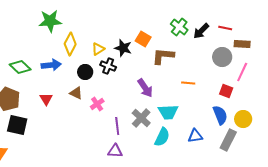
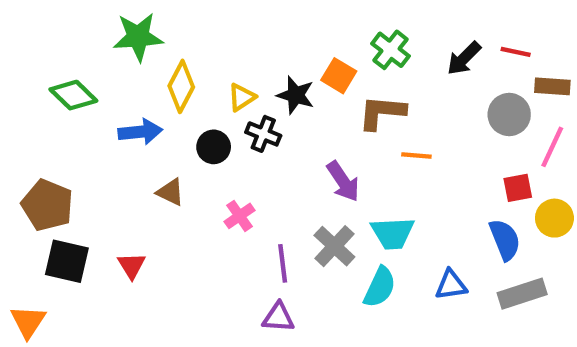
green cross: (179, 27) -> (391, 50), moved
green diamond: (20, 67) -> (73, 95), moved
orange line: (188, 83) -> (416, 156), moved
red square: (226, 91) -> (518, 188), turned -32
brown triangle: (76, 93) -> (170, 192), moved
red triangle: (46, 99) -> (132, 266), moved
yellow circle: (243, 119) -> (554, 218), moved
gray rectangle: (228, 140) -> (522, 294), turned 45

